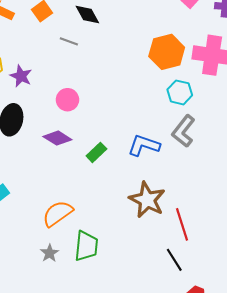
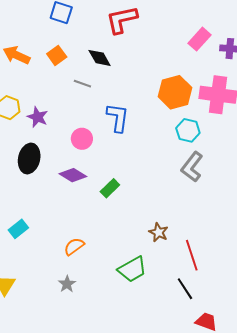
blue L-shape: (144, 145) -> (118, 118), moved, turned 80
brown star: (147, 200) -> (158, 232), size x0.6
orange semicircle: (58, 214) -> (74, 246), size x0.7
green trapezoid: (86, 246) -> (132, 269), moved, turned 56

